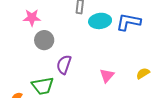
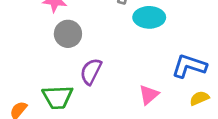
blue L-shape: (128, 22) -> (189, 66), moved

